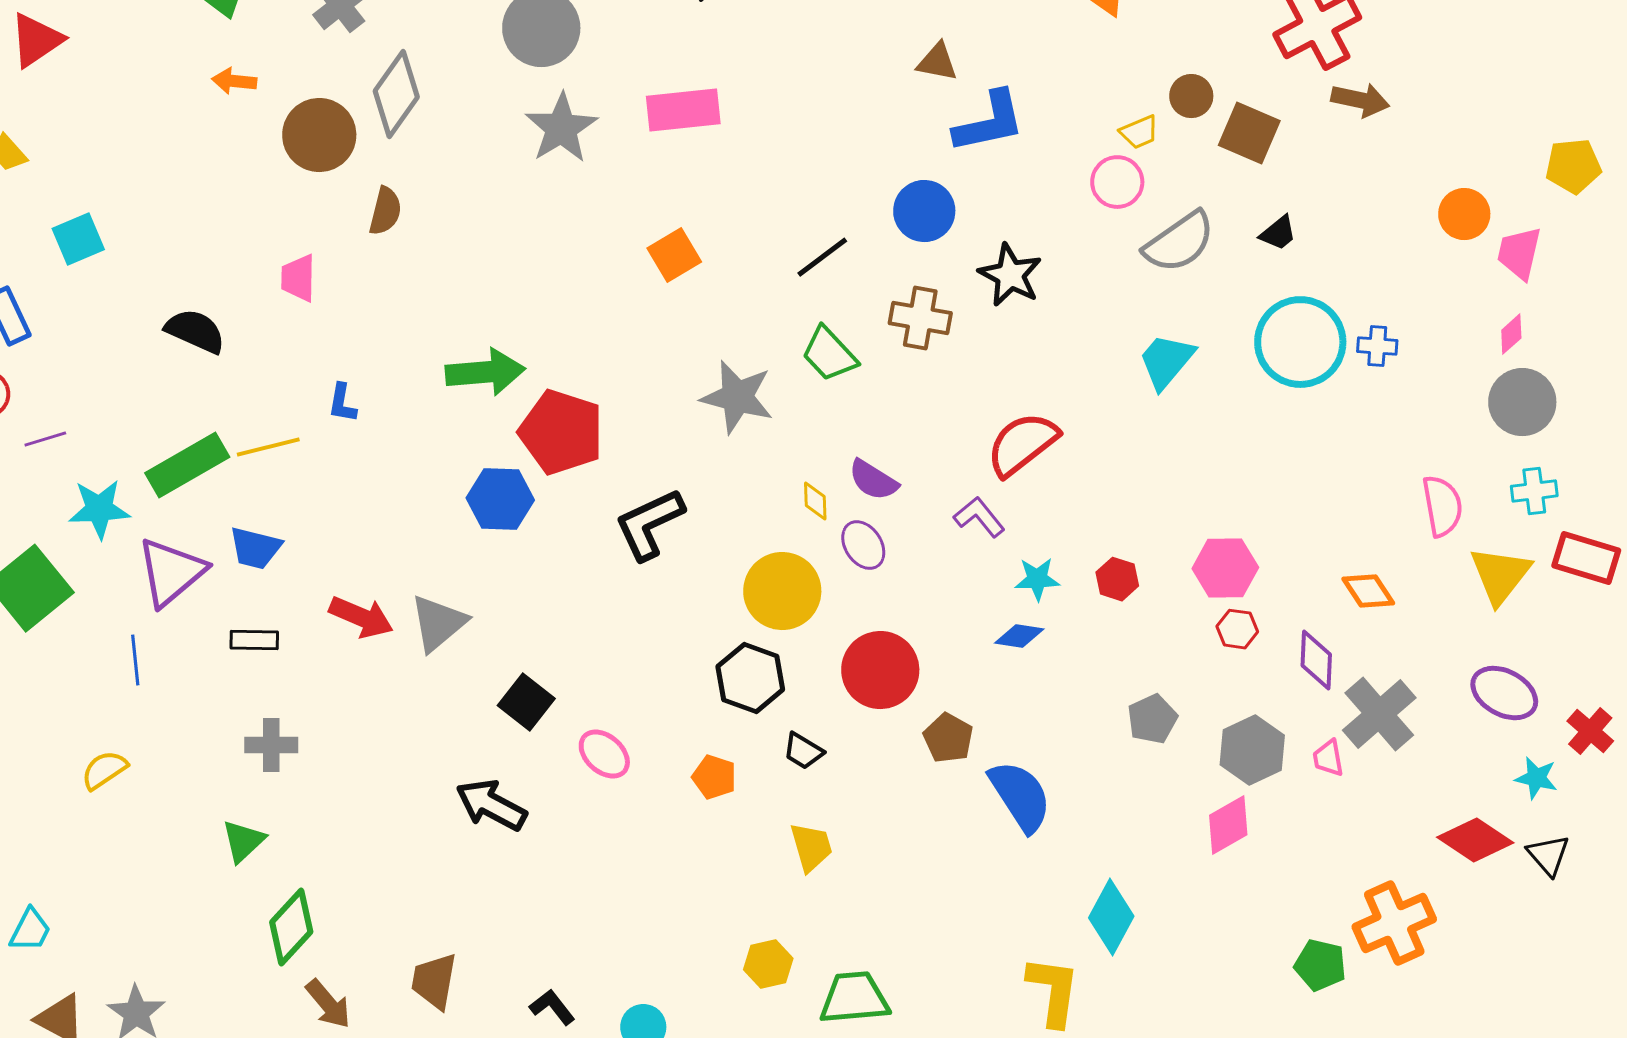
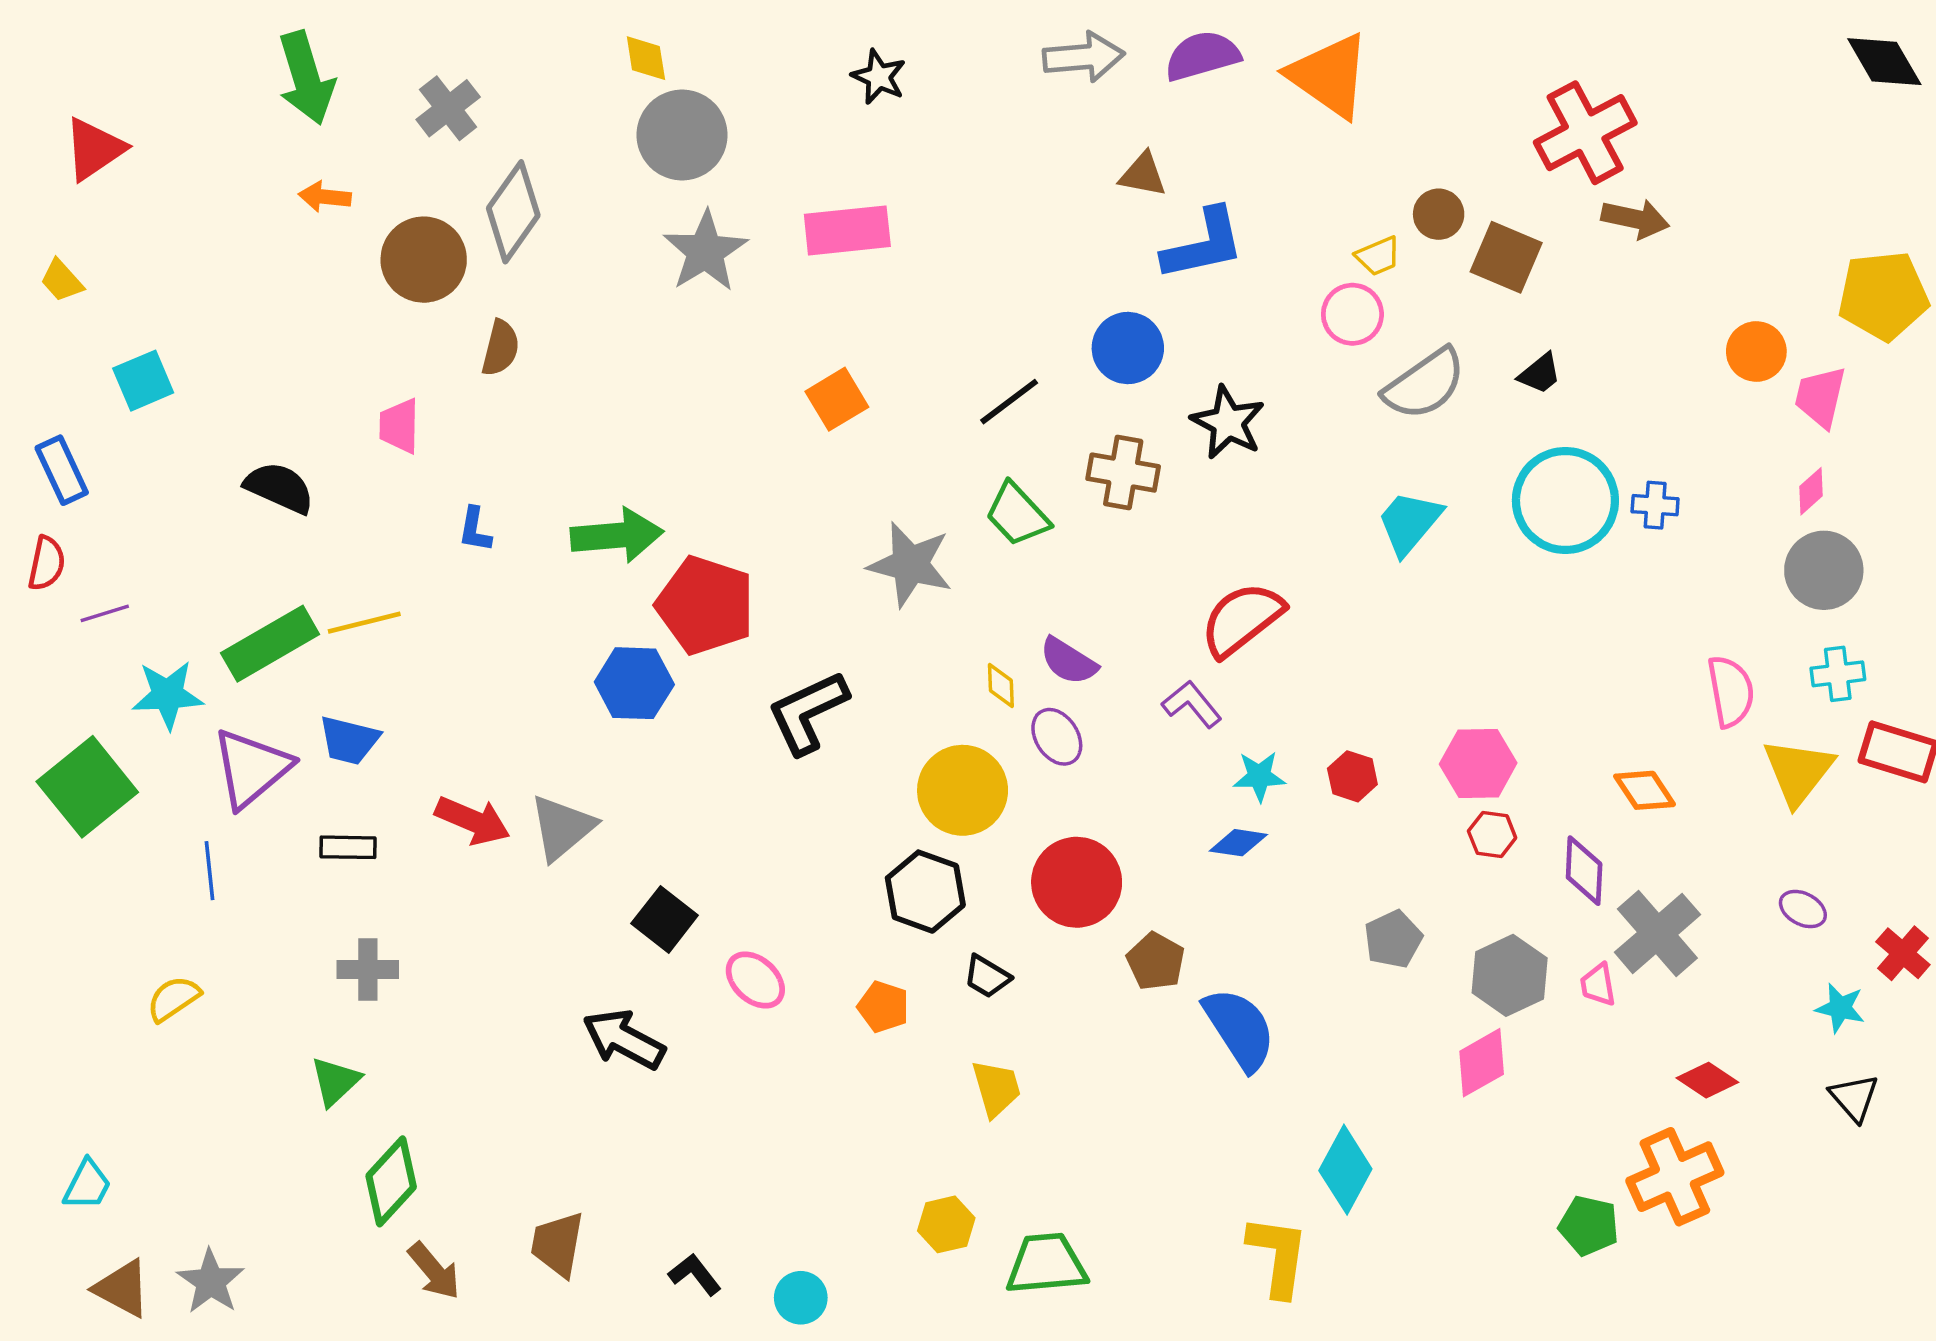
yellow pentagon: (1573, 166) -> (1883, 296), size x1.4
blue L-shape: (342, 403) -> (475, 530), moved
purple ellipse: (1504, 693) -> (1803, 909), size x0.6
red diamond: (1475, 840) -> (1707, 1080), moved, size x0.7

